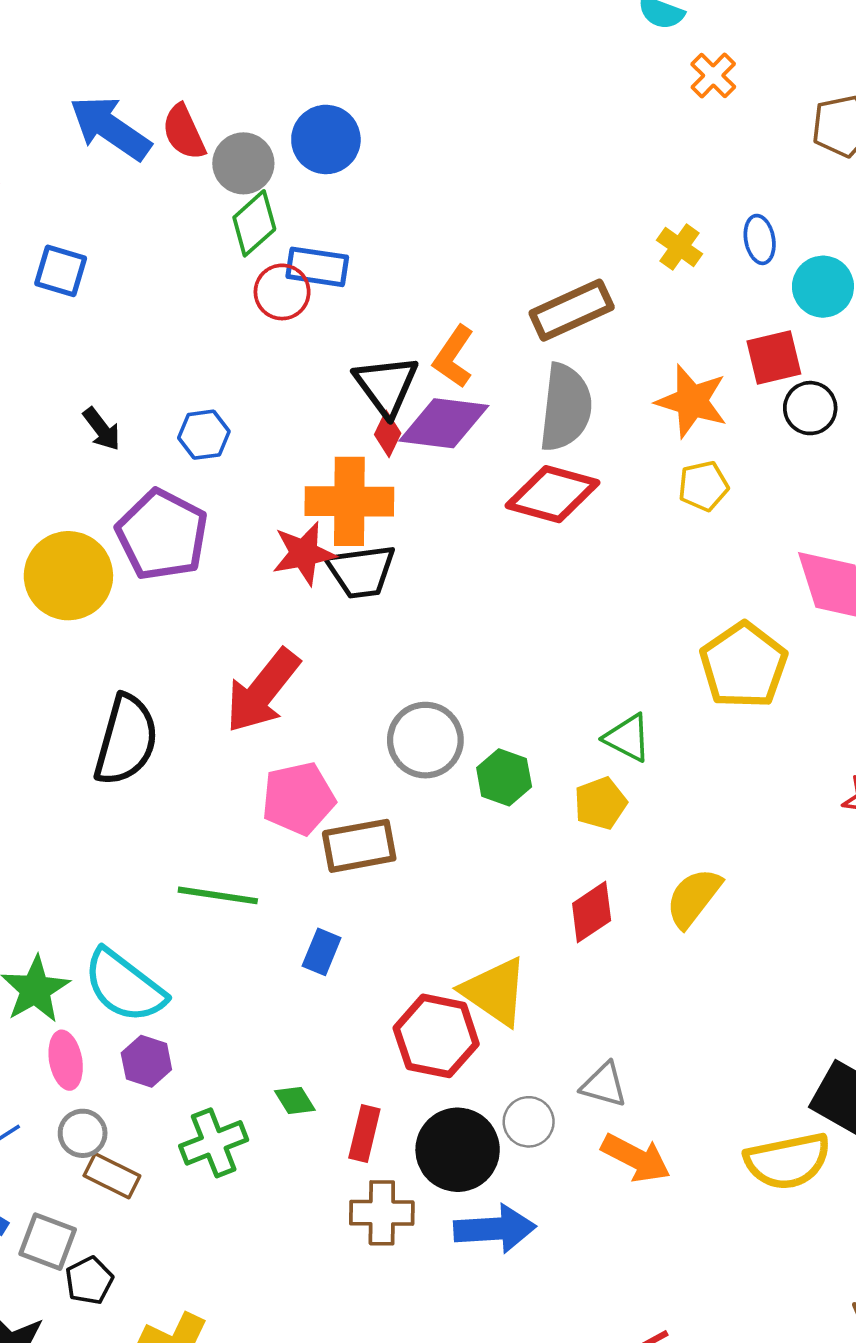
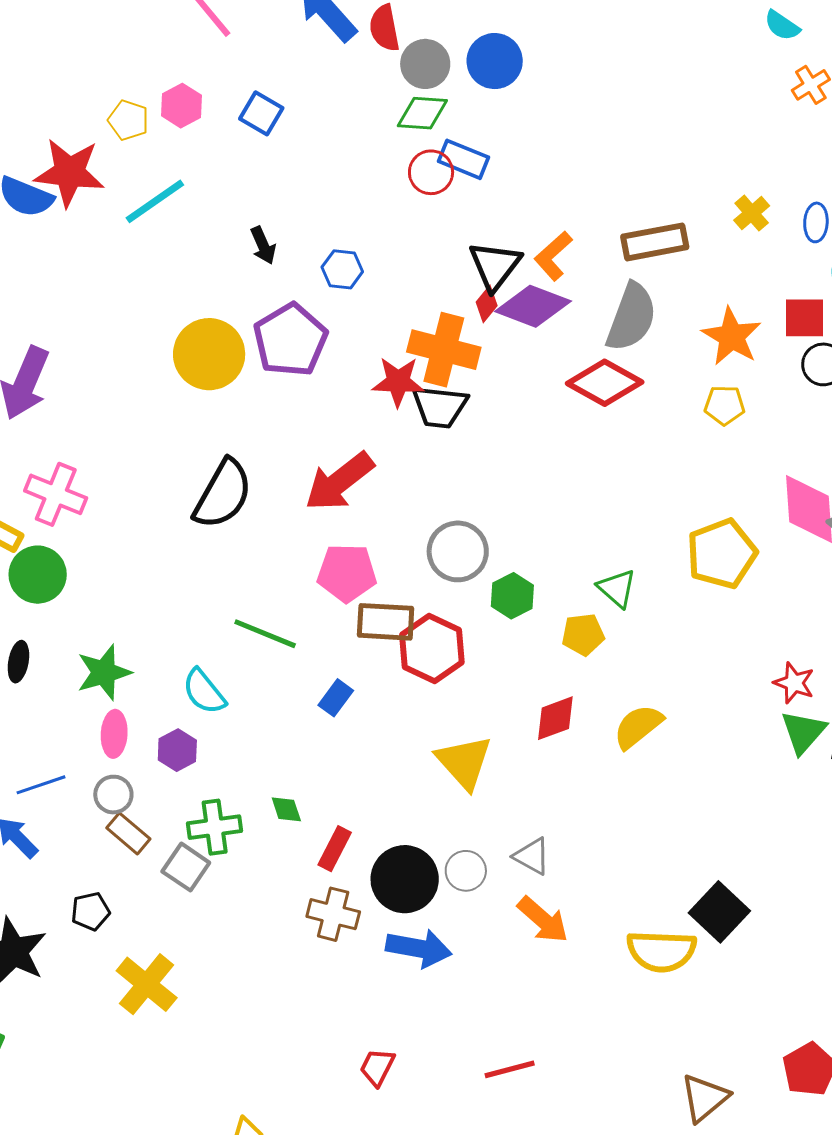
green diamond: (254, 223) -> (422, 113), turned 32
cyan semicircle: (124, 986) -> (204, 692), moved, size x0.7
red hexagon: (436, 1036) -> (432, 649), moved
gray square: (48, 1242) -> (186, 867), moved

